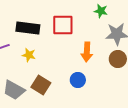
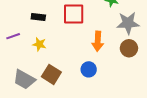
black rectangle: (28, 28) -> (38, 17), size x0.6

